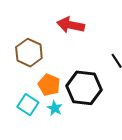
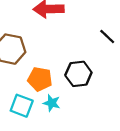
black hexagon: (84, 88) -> (78, 74), size x0.7

